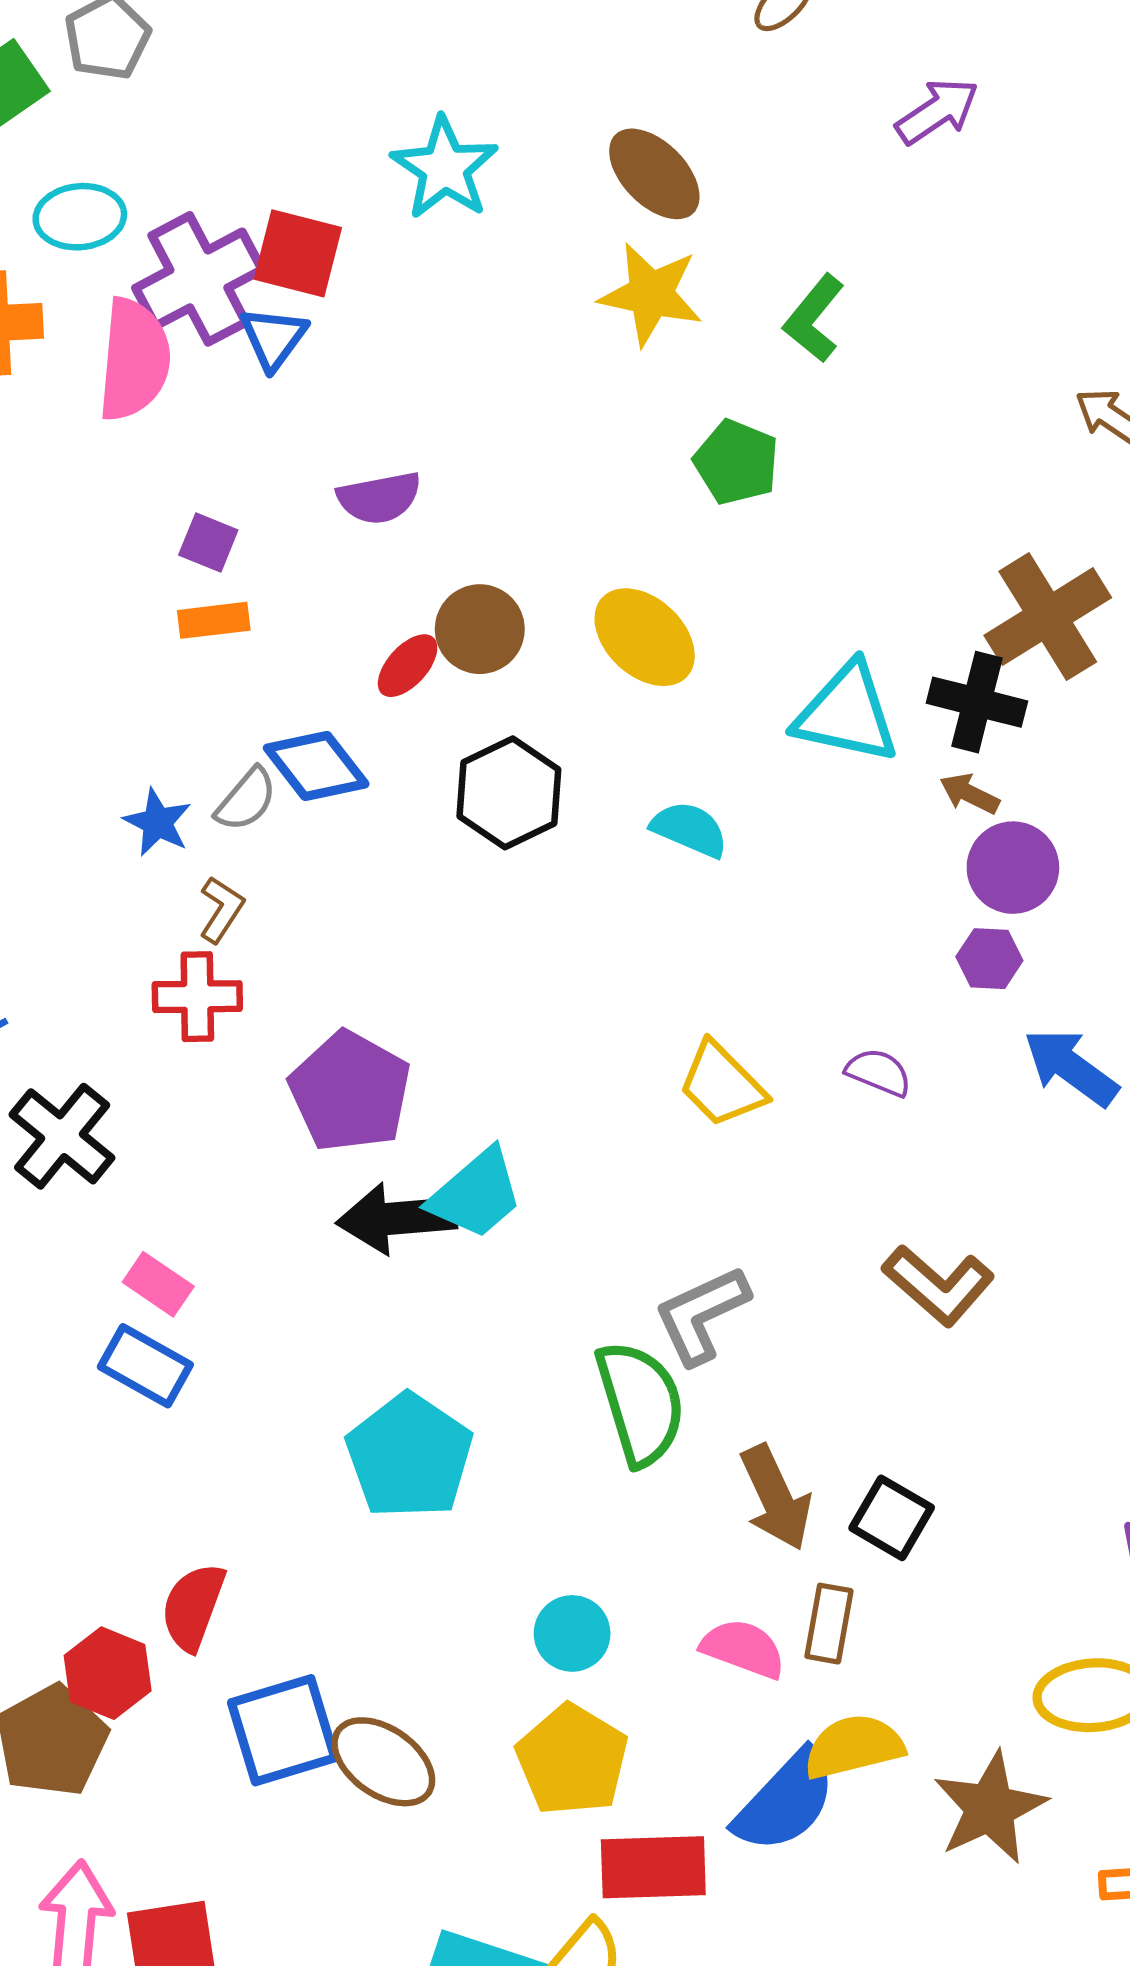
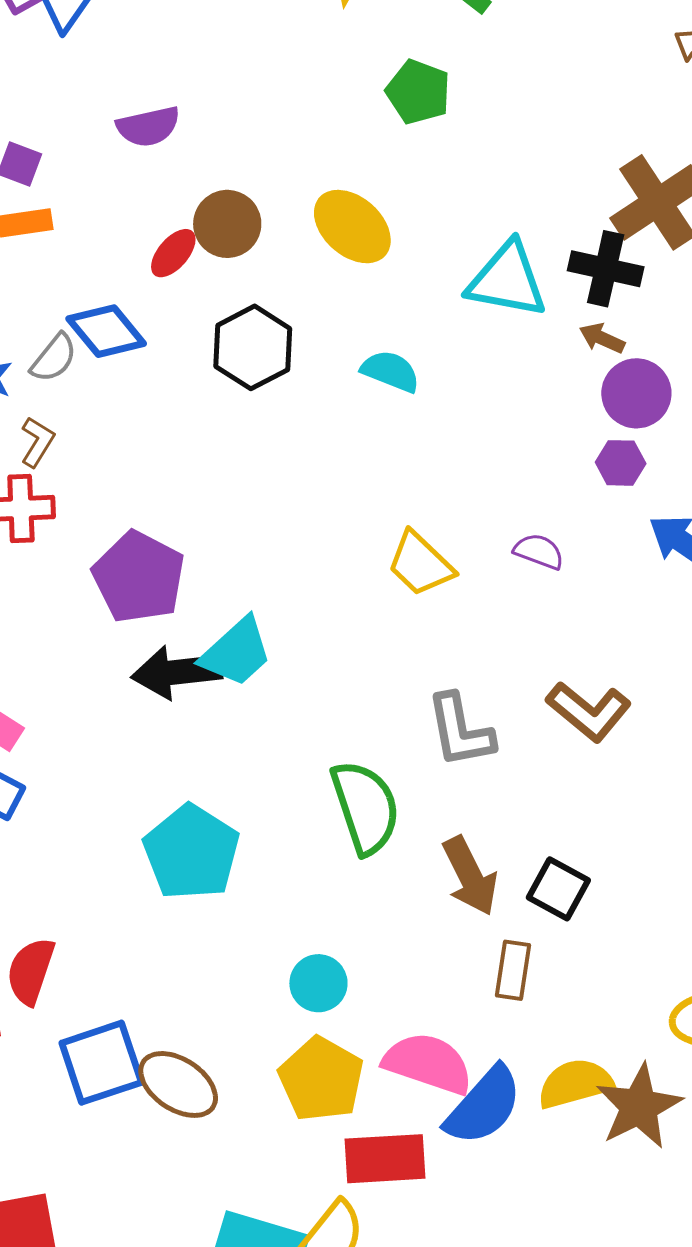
gray L-shape: (701, 1315) -> (460, 731), moved, turned -74
pink semicircle: (743, 1649) -> (428, 1063), moved, size x1.4
yellow semicircle: (854, 1747) -> (575, 1084), moved

